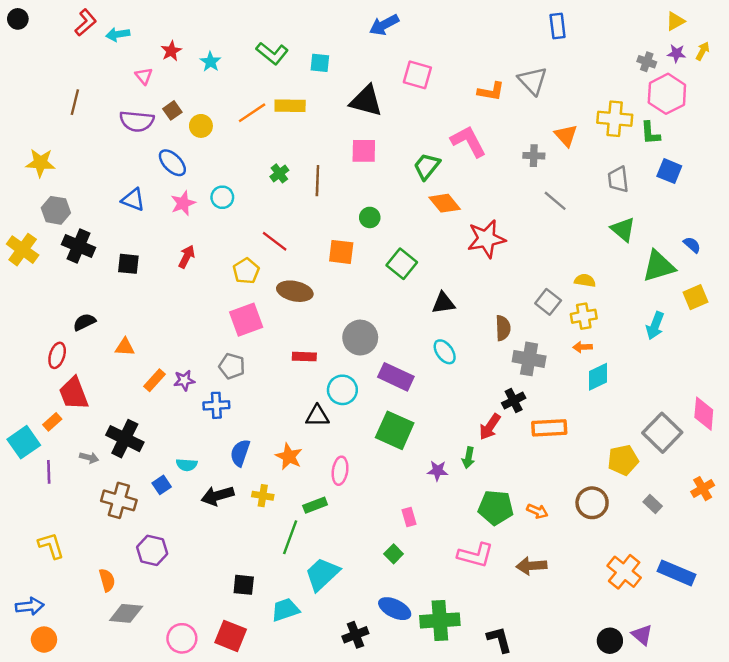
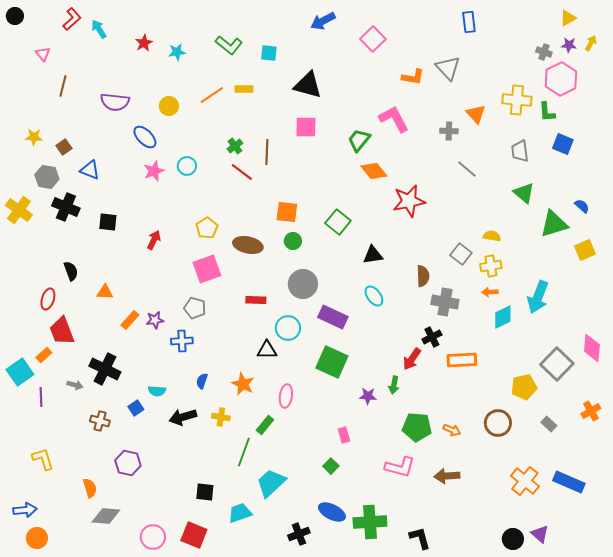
cyan arrow: (118, 34) -> (99, 29), turned 66
cyan star: (210, 62) -> (177, 52), turned 30
pink square: (417, 75) -> (373, 39), moved, turned 30
pink triangle: (144, 76) -> (43, 54), moved
yellow rectangle: (290, 106) -> (244, 89), size x0.7
brown square: (172, 110) -> (64, 147), moved
yellow star: (40, 163) -> (34, 137), size x0.7
blue triangle: (133, 200) -> (90, 170), moved
green circle: (370, 217) -> (293, 241), moved
red line: (275, 241) -> (242, 172), moved
red arrow: (187, 257) -> (154, 240), moved
black semicircle: (84, 322) -> (71, 271), turned 96
cyan arrow: (655, 326) -> (538, 297), moved, size x1.4
blue semicircle: (240, 453) -> (202, 381), size x0.7
brown cross: (119, 500) -> (100, 421), size x0.7
green rectangle: (315, 505) -> (265, 425), turned -30

